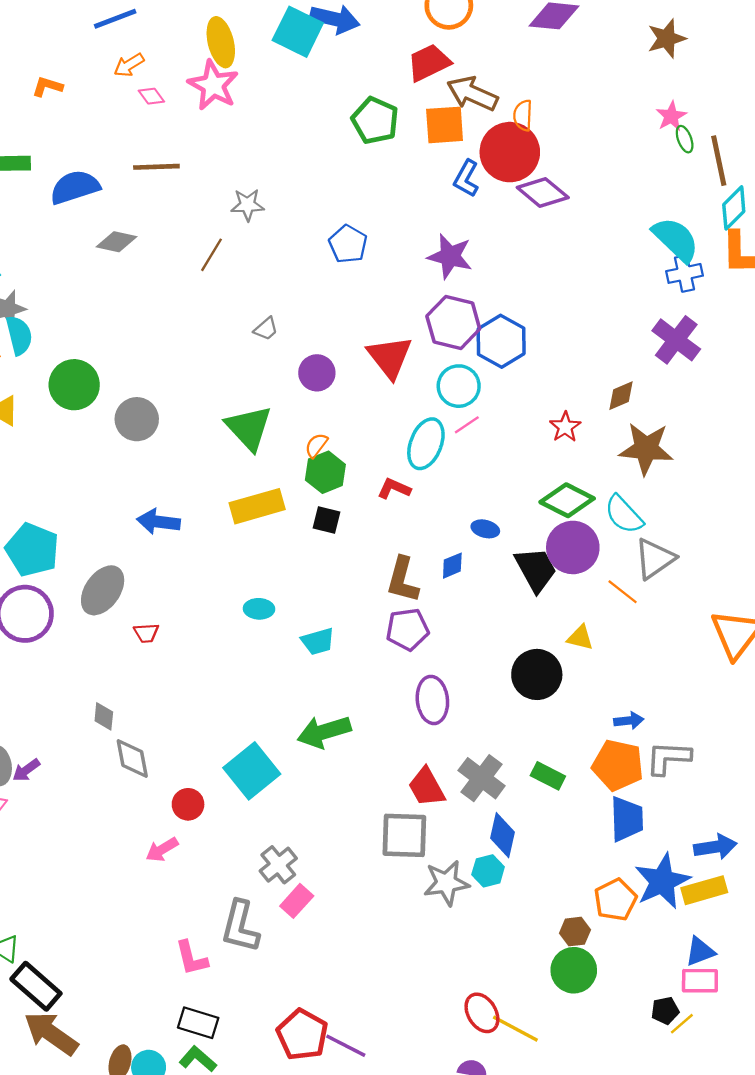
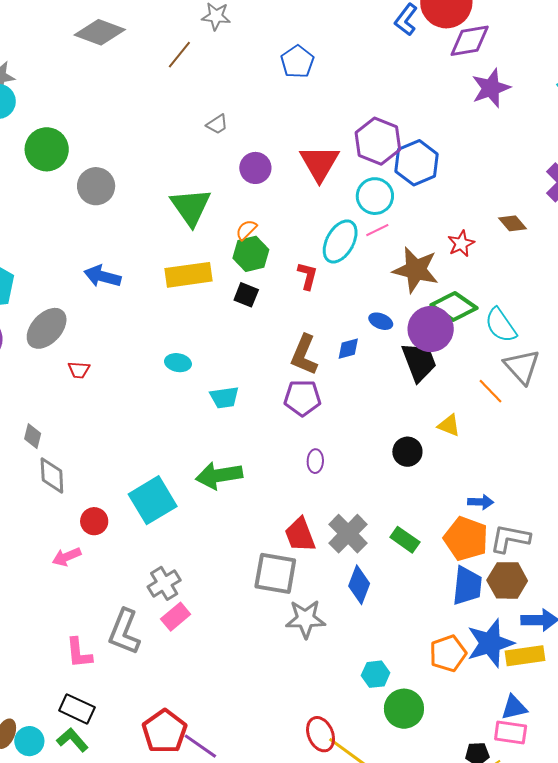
purple diamond: (543, 192) -> (470, 41), turned -57
gray diamond: (116, 242) -> (100, 32), size x1.4
purple star: (450, 256) -> (491, 88), moved, turned 30
brown diamond: (621, 396) -> (512, 223), turned 64
brown star: (646, 449) -> (416, 270), moved
red L-shape: (394, 489) -> (308, 276), turned 72
purple circle: (573, 547) -> (431, 329), moved
gray triangle: (655, 559) -> (522, 367), turned -45
black circle: (537, 674) -> (407, 452), size x0.7
purple ellipse: (432, 700) -> (315, 461), size x0.6
cyan hexagon: (488, 871) -> (376, 674), moved
brown hexagon: (575, 932) -> (507, 580), moved, size x1.5

